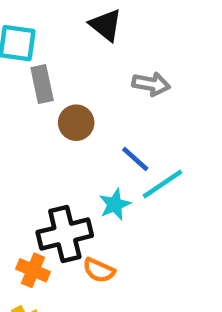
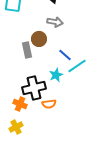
gray rectangle: (42, 84) -> (27, 50), moved
gray arrow: (151, 84) -> (55, 22), moved
orange semicircle: (99, 270) -> (49, 104), turned -32

